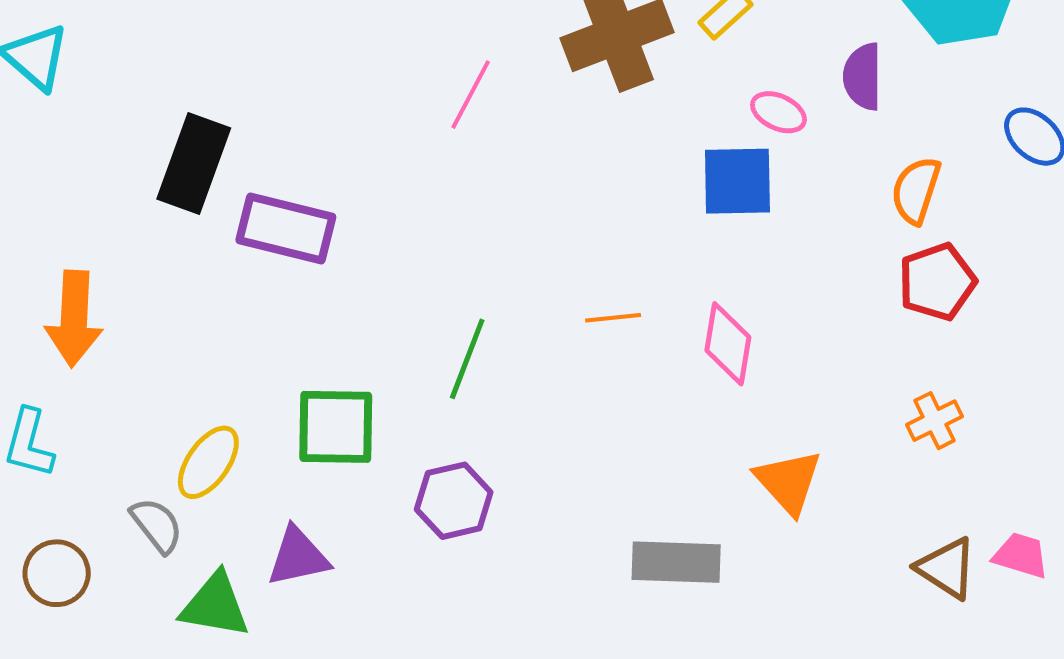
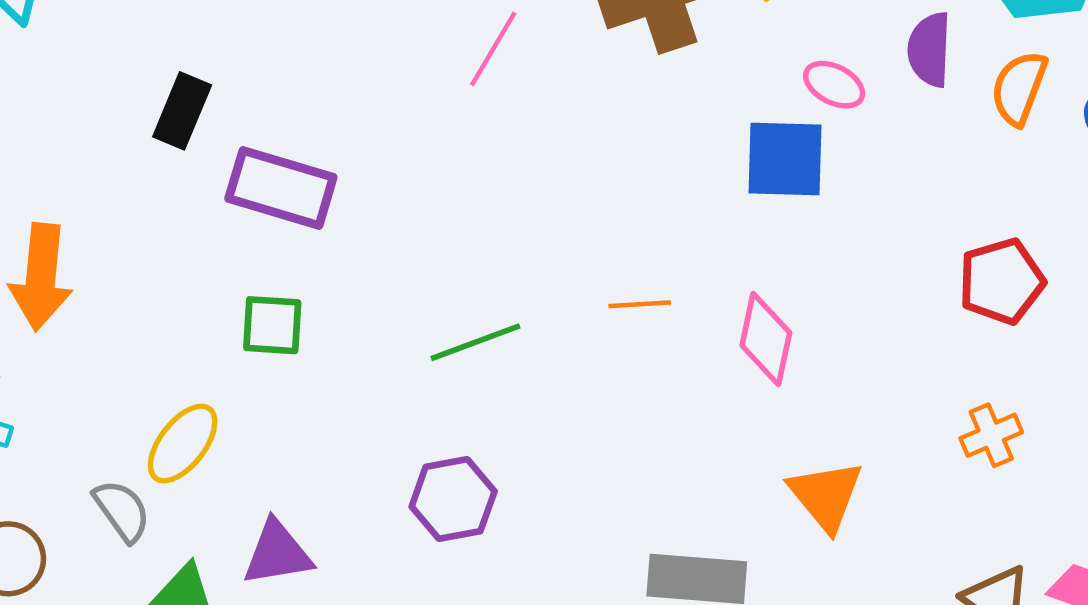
black rectangle: (194, 163) -> (182, 111), size x0.7
orange semicircle: (916, 190) -> (1019, 88), moved
green line: (467, 359) -> (475, 342), turned 46
green square: (336, 427) -> (272, 325), moved, size x0.7

